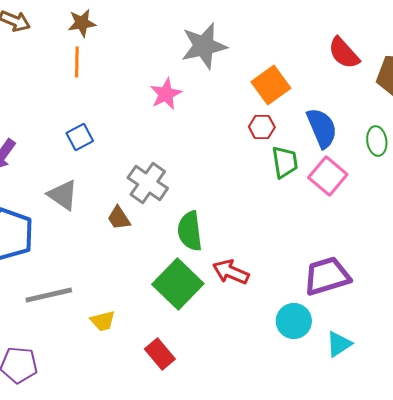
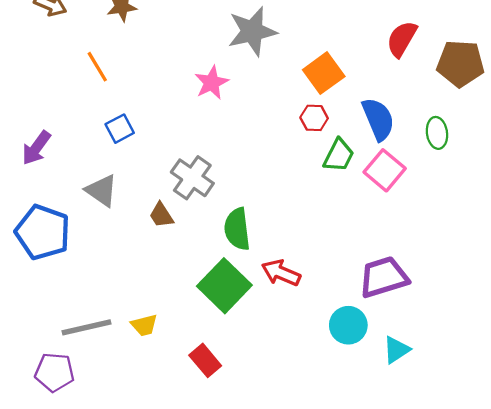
red semicircle: (344, 53) -> (402, 39), turned 72
orange line: (77, 62) -> (97, 67), moved, turned -32
green trapezoid: (285, 162) -> (339, 155), turned 36
gray line: (49, 295) -> (87, 327), moved

